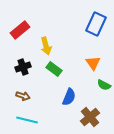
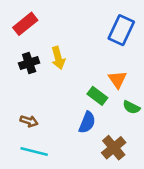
red rectangle: (20, 30) -> (25, 24), moved
black cross: (23, 67) -> (29, 63), moved
green rectangle: (54, 69) -> (97, 96), moved

